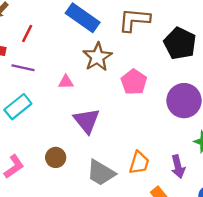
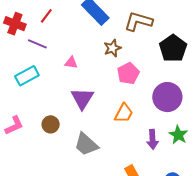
brown star: (97, 57) -> (113, 48), moved, size x0.7
orange trapezoid: (139, 163) -> (124, 113), moved
purple arrow: (178, 167) -> (152, 139), moved

